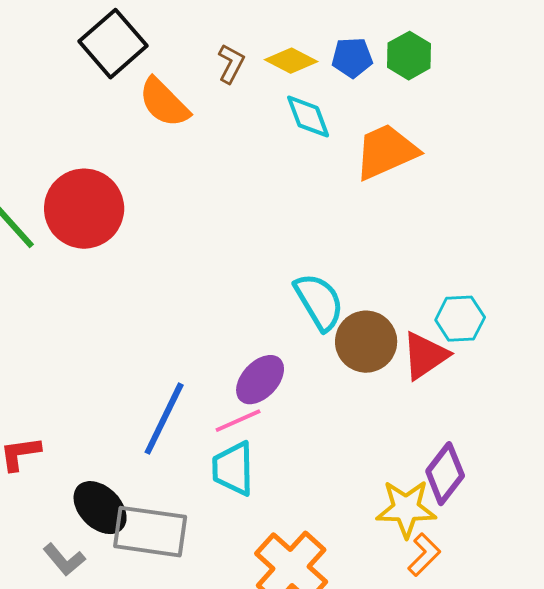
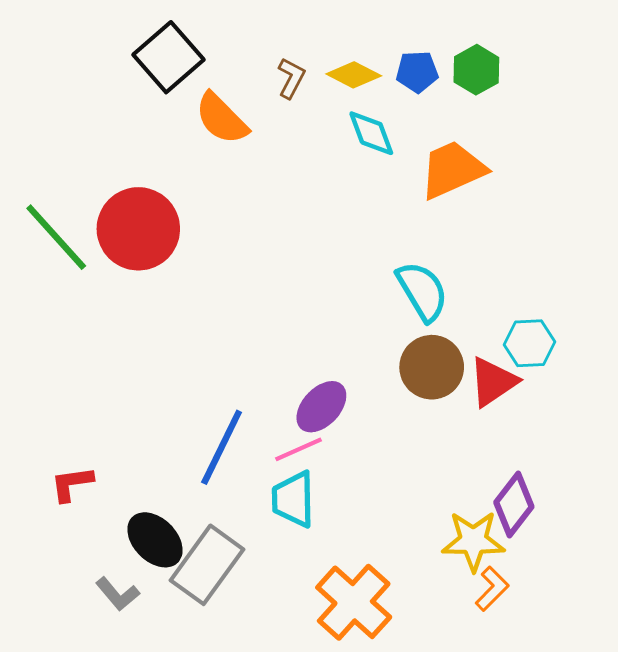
cyan semicircle: (319, 302) -> (422, 291), moved
gray rectangle: (150, 532) -> (207, 565), turned -62

